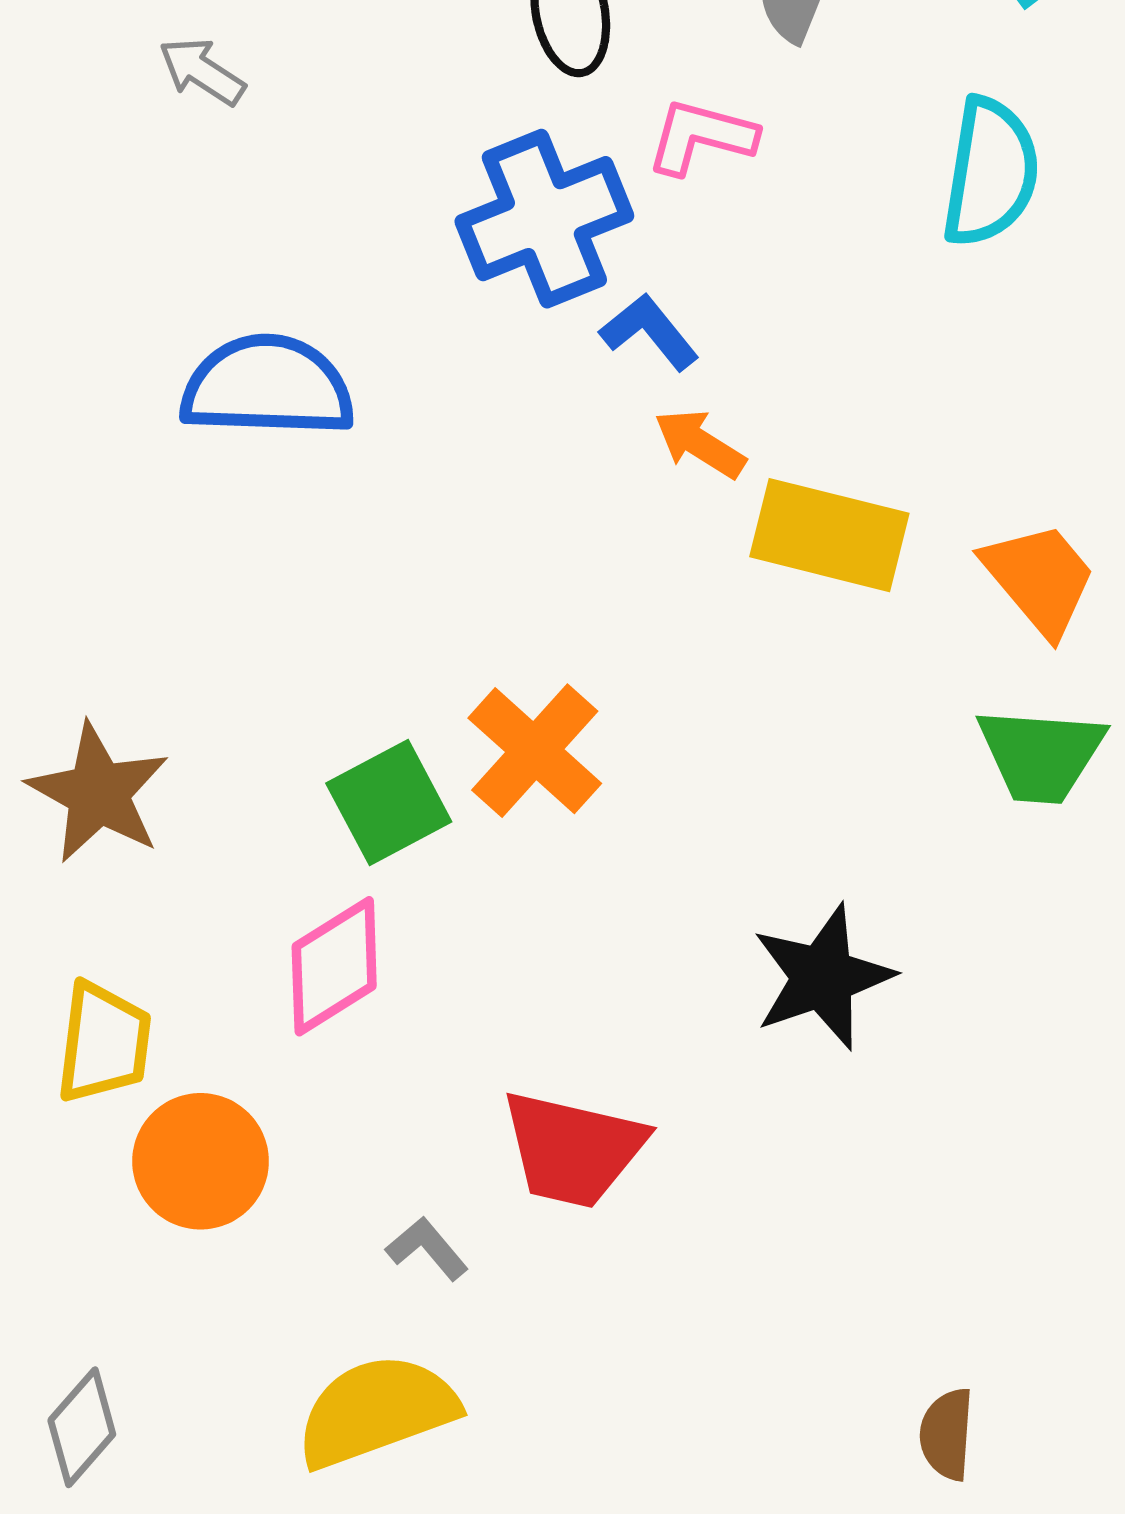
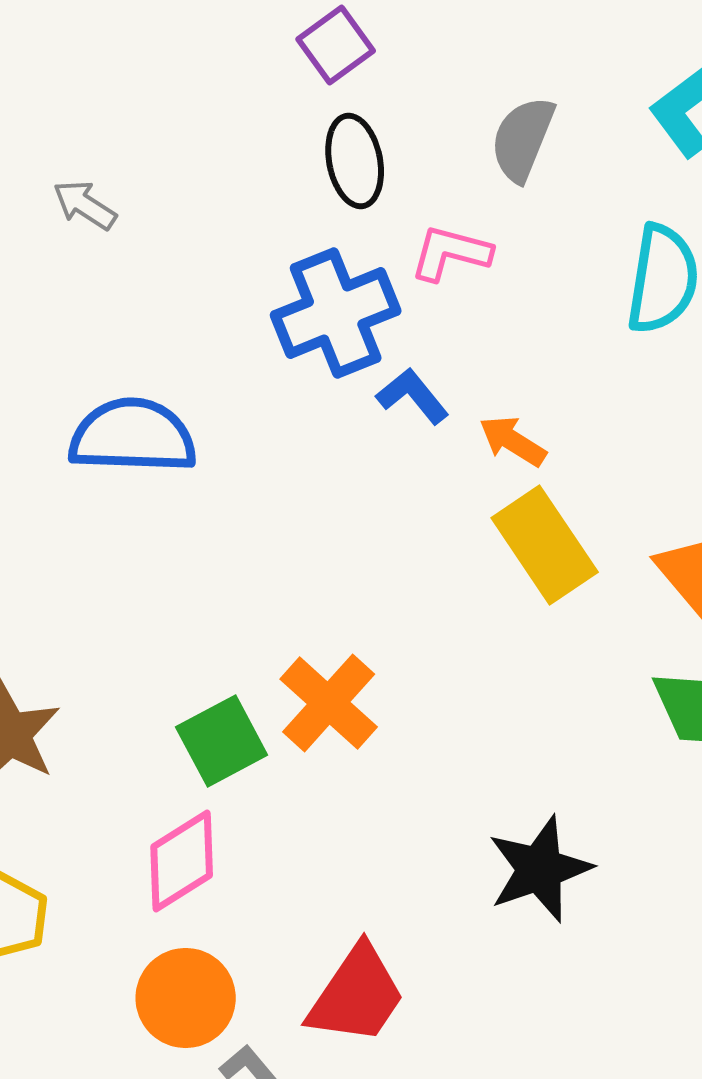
orange arrow: (700, 444) -> (513, 441), moved
yellow rectangle: (829, 535) -> (545, 545), turned 42
red trapezoid: (573, 1149) -> (357, 995), turned -69
orange circle: (201, 1161) -> (186, 998), moved

